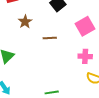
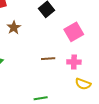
brown line: (50, 38) -> (48, 59), moved

